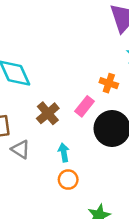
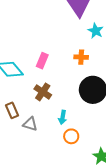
pink rectangle: (85, 106) -> (42, 61), moved
cyan arrow: (64, 152) -> (62, 117), turned -144

